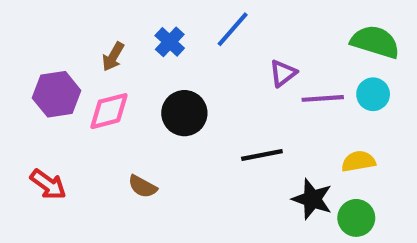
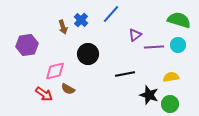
brown arrow: (113, 57) -> (63, 27), moved, turned -48
pink diamond: (109, 111) -> (55, 71), moved
red arrow: (48, 184) -> (44, 94), moved

